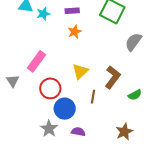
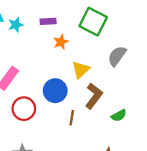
orange star: (75, 32) -> (61, 42), moved
yellow triangle: (80, 71) -> (81, 70), moved
blue circle: (65, 109) -> (55, 91), moved

